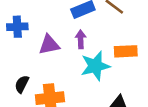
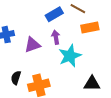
orange rectangle: (126, 51) -> (90, 27), moved

